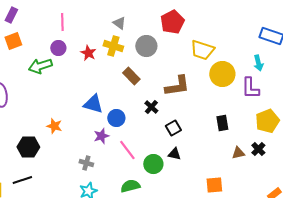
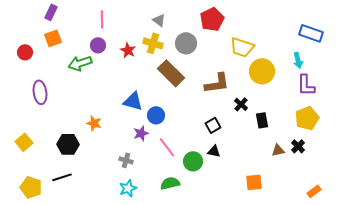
brown rectangle: (131, 76) -> (171, 73), size x1.5
purple L-shape: (250, 88) -> (306, 85), moved
black cross: (151, 107) -> (241, 104), moved

